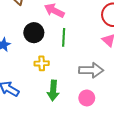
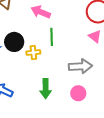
black circle: (34, 33) -> (14, 42), moved
yellow cross: (42, 63) -> (33, 53), moved

